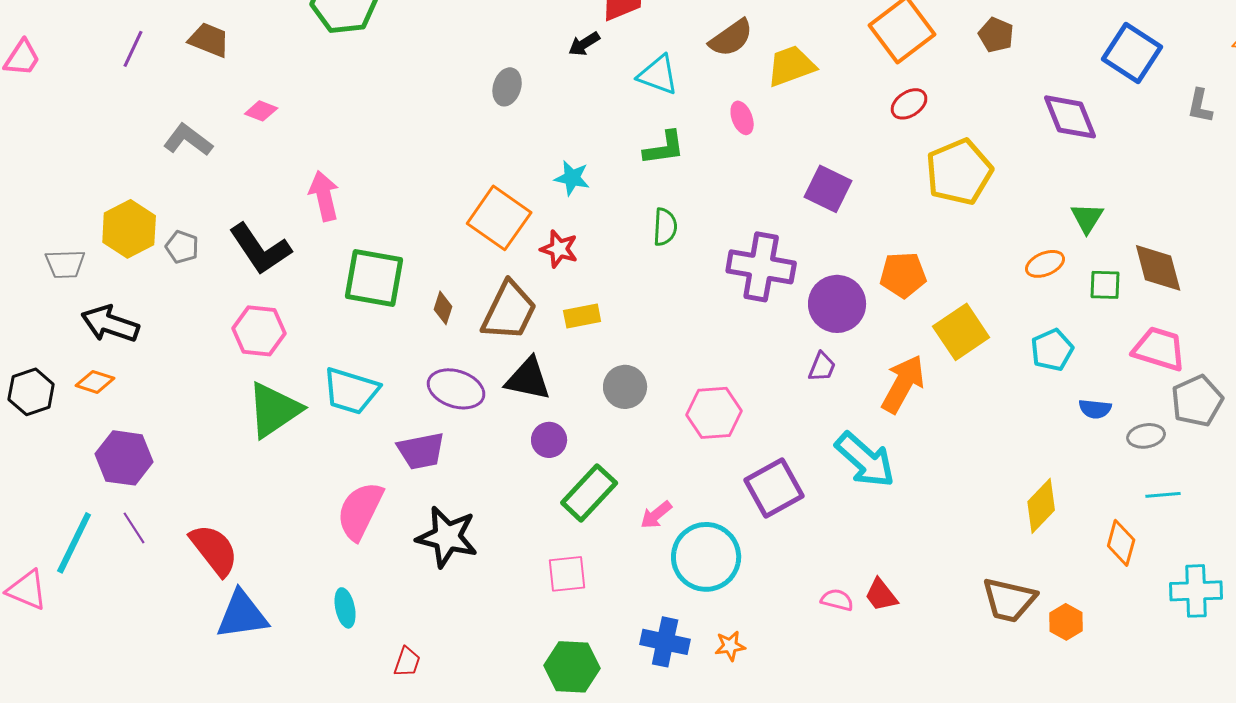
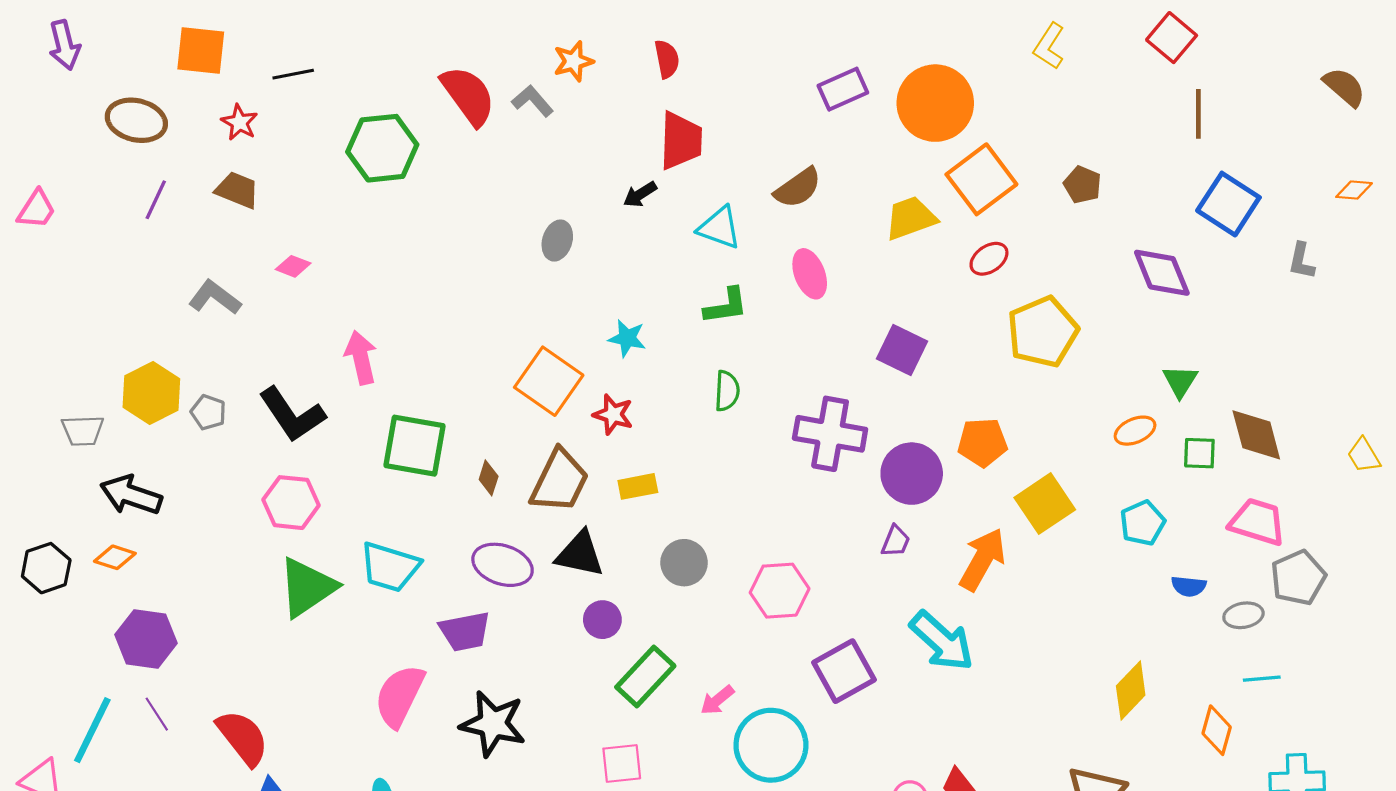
yellow trapezoid: (791, 66) -> (911, 218), moved
pink ellipse: (742, 118) -> (810, 274), size x1.4

